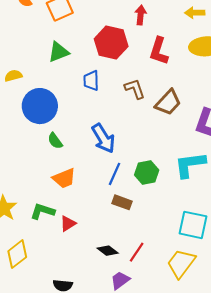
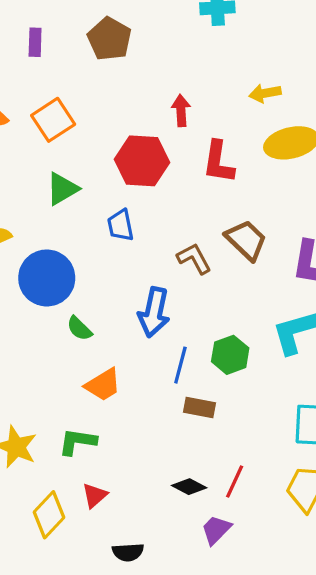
brown L-shape: (135, 89) -> (194, 259), moved
brown trapezoid: (168, 103) -> (246, 240), turned -80
blue arrow: (103, 138) -> (154, 312), turned 52
red triangle: (68, 224) -> (95, 495), moved

